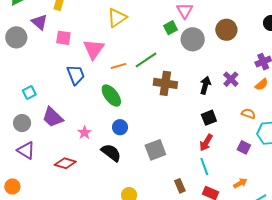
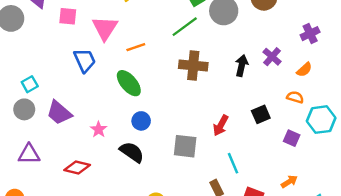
green line: (146, 60) -> (185, 27), moved
orange semicircle: (262, 84) -> (304, 70), moved
black square: (209, 118) -> (261, 114), moved
gray circle: (22, 123) -> (24, 109), moved
red arrow: (206, 143) -> (221, 125), moved
purple triangle: (26, 150) -> (29, 154), turned -30
gray square: (155, 150) -> (185, 146), turned 30
cyan line: (204, 166) -> (233, 163), moved

